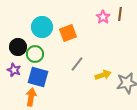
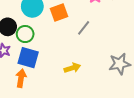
gray line: (77, 64) -> (84, 28), moved
yellow arrow: (103, 75) -> (72, 68), moved

